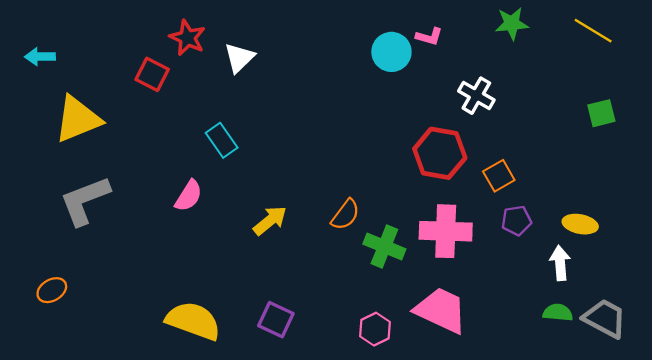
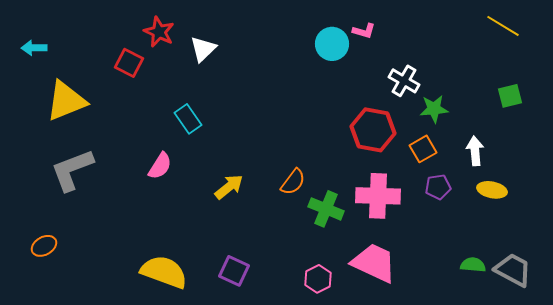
green star: (512, 24) -> (434, 109), moved
white arrow: (560, 263) -> (475, 151), moved

